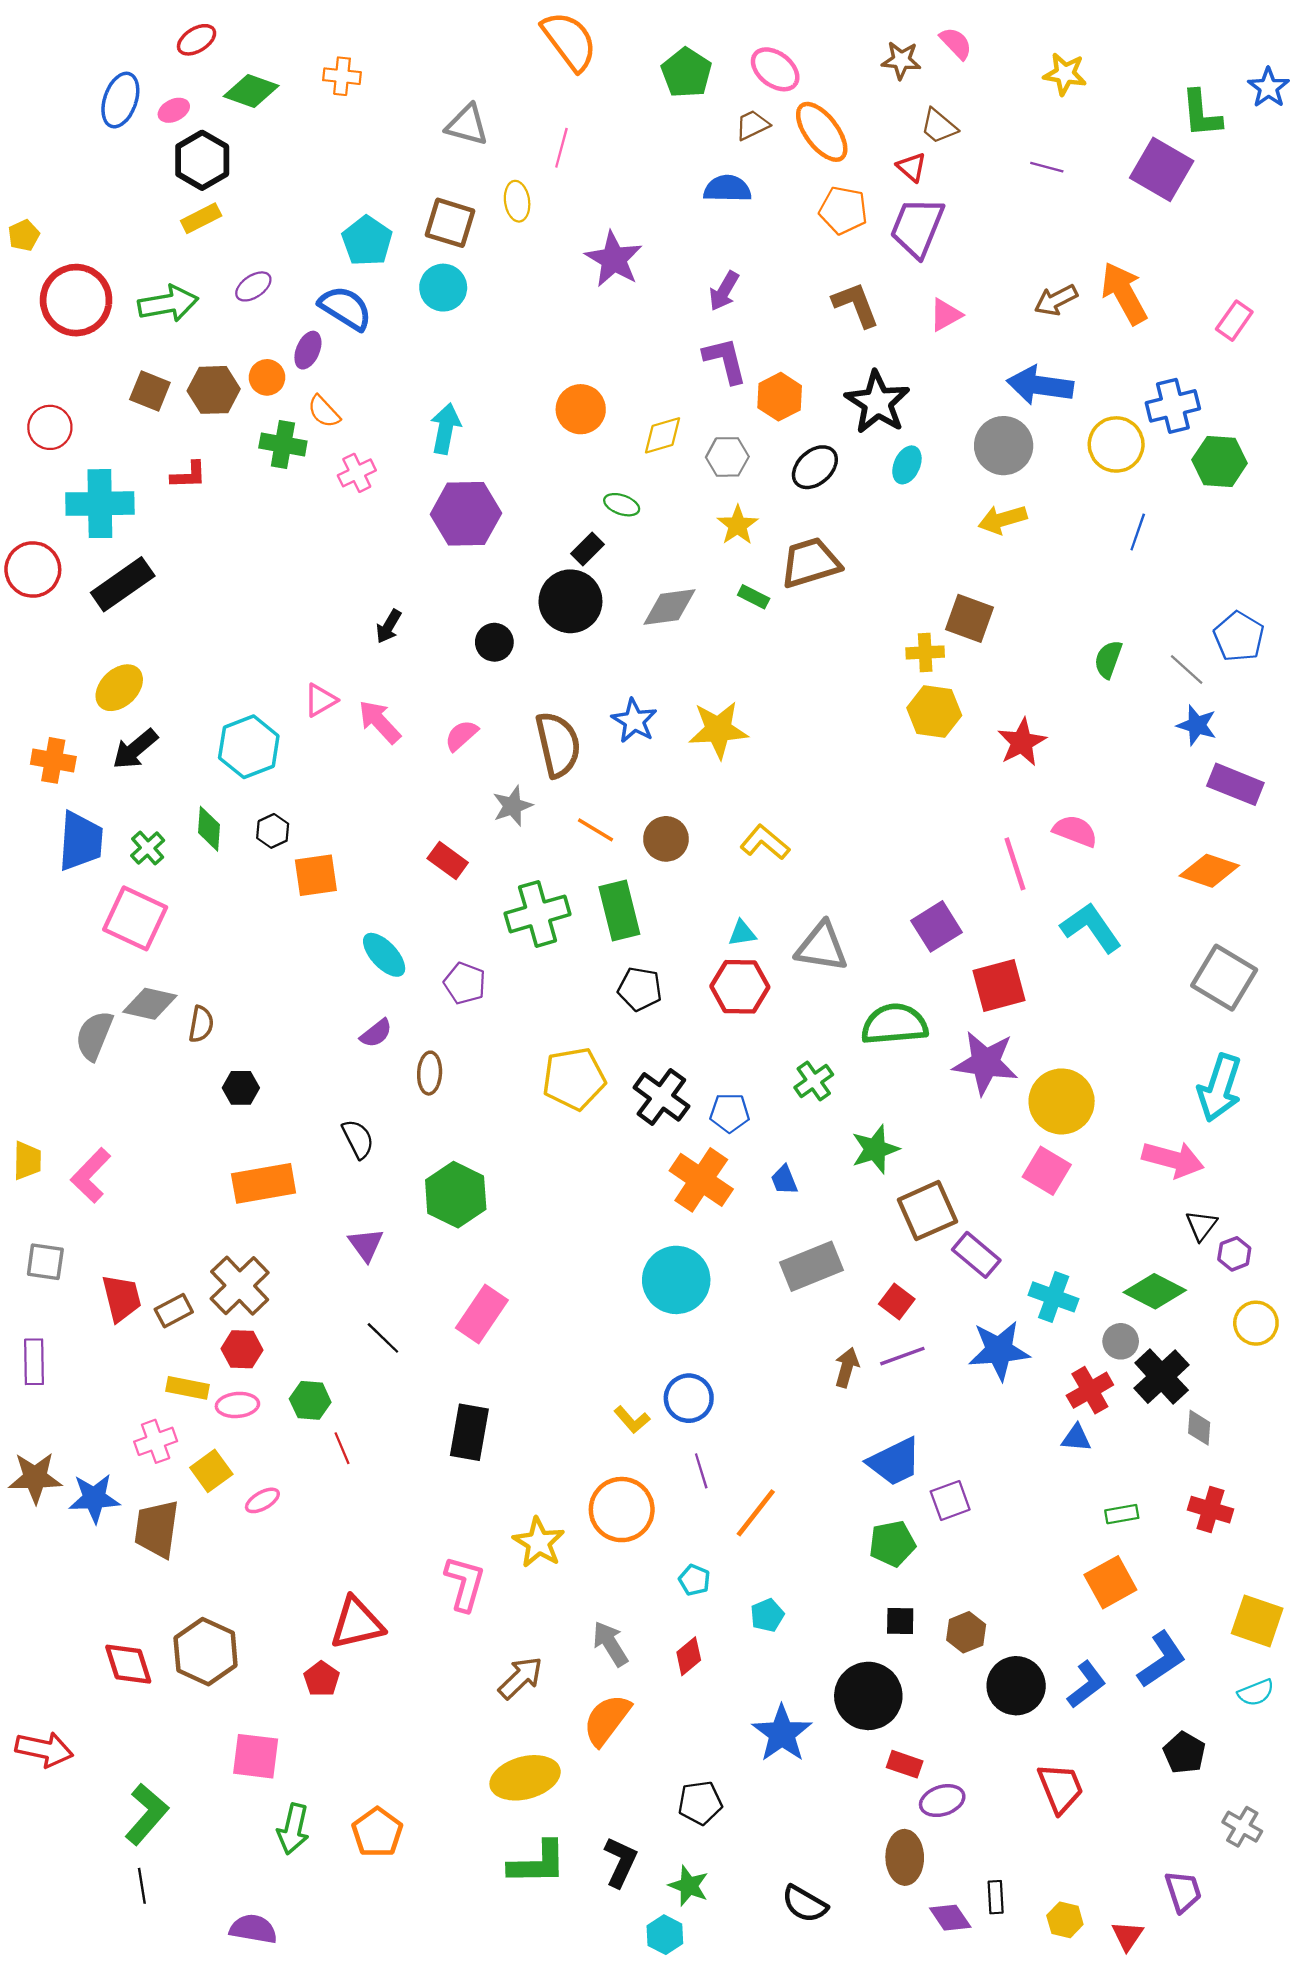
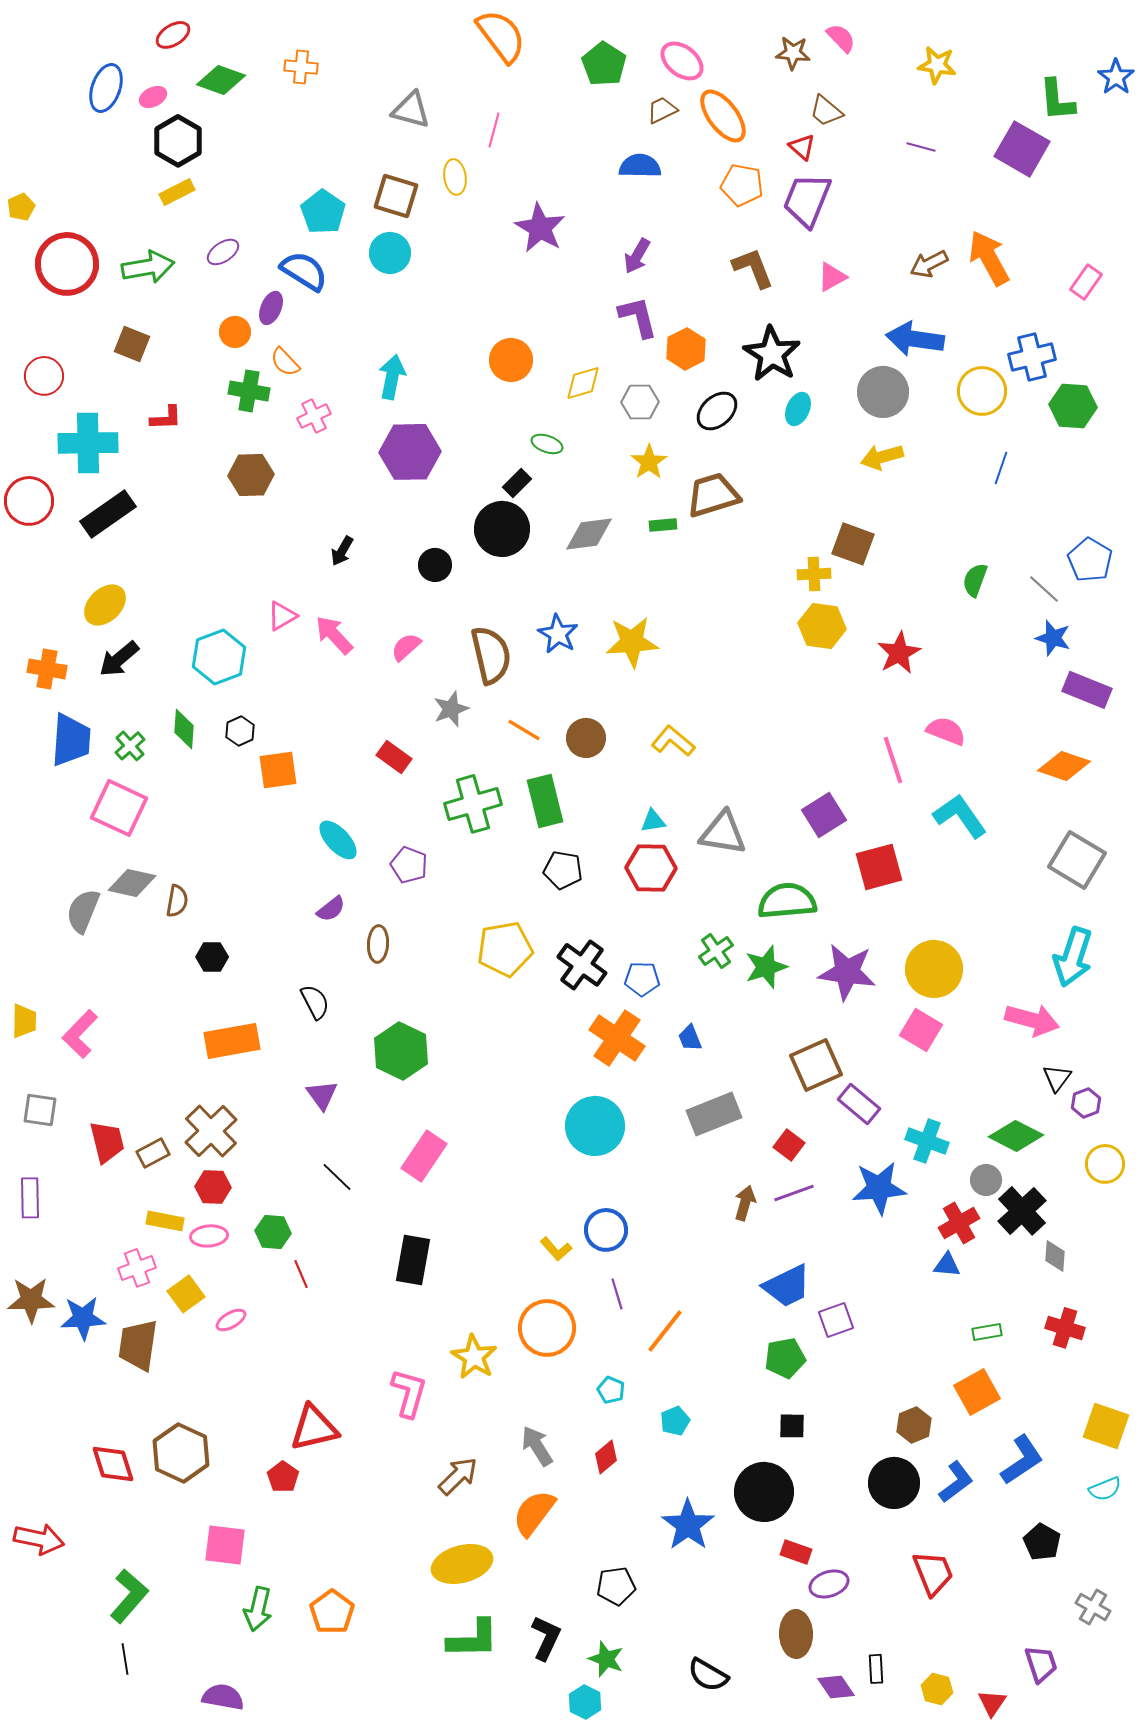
brown hexagon: (214, 390) -> (251, 475), moved
green rectangle: (754, 597) -> (663, 525), turned -32
purple star: (985, 1063) -> (847, 972), moved
green star: (875, 1149) -> (766, 967), moved
brown hexagon: (966, 1632) -> (914, 1425), moved

